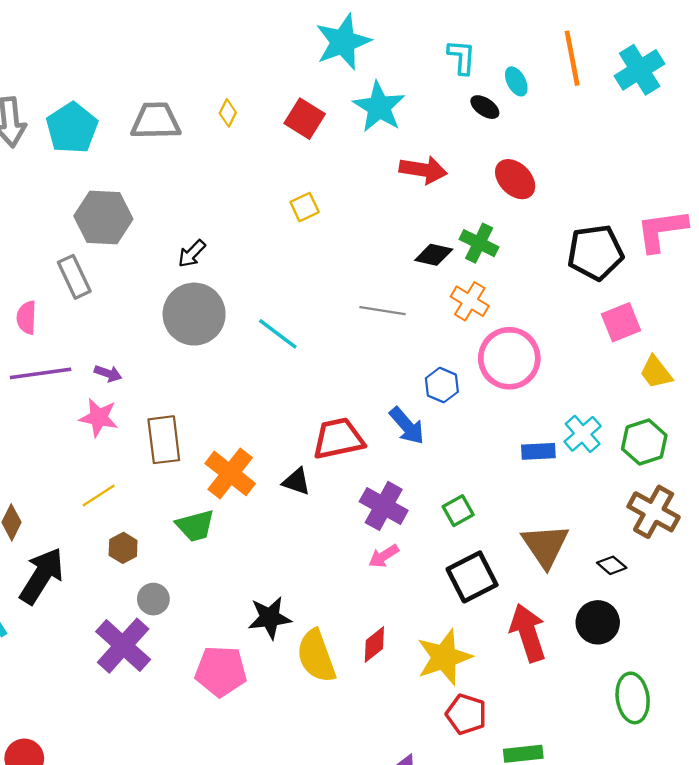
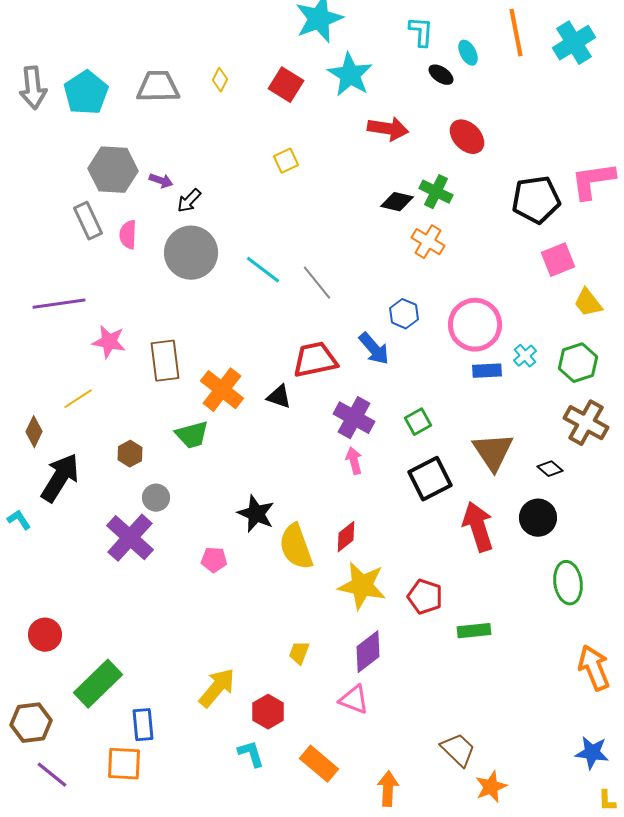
gray line: (383, 311) -> (317, 283), moved, turned 42
pink semicircle: (27, 318) -> (128, 235), moved
pink circle: (509, 358) -> (475, 325), moved
purple arrow: (108, 373) -> (161, 181), moved
cyan cross: (583, 434) -> (525, 356), size x0.7
yellow line: (99, 496) -> (78, 399), moved
pink arrow: (384, 556) -> (354, 461), turned 108
black star: (270, 618) -> (256, 514), turned 30
yellow star: (444, 657) -> (362, 586), moved, turned 30
pink pentagon: (221, 671) -> (214, 560), size x0.6

